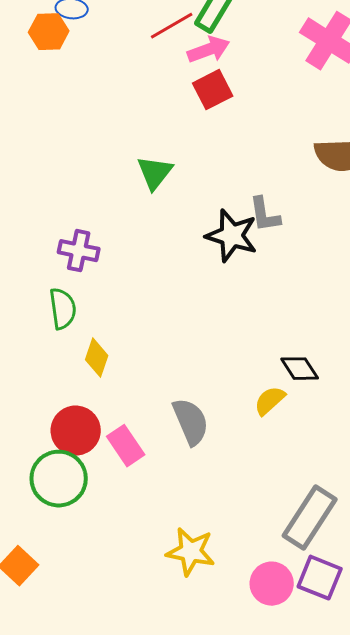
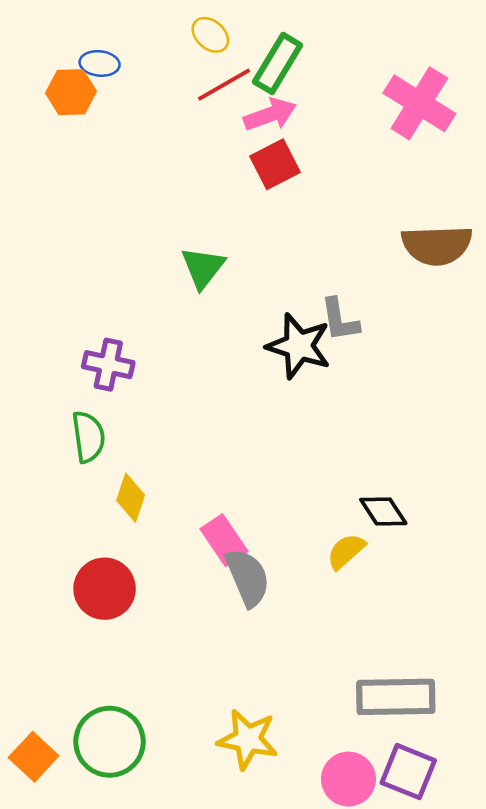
pink rectangle: (126, 446) -> (224, 540), moved
green circle: (59, 479) -> (110, 742), moved
gray rectangle: (310, 518) -> (396, 697), turned 56

